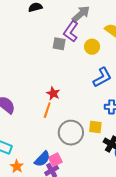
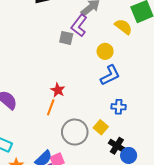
yellow circle: (92, 47) -> (105, 51), moved
yellow square: (95, 127) -> (101, 127), turned 32

